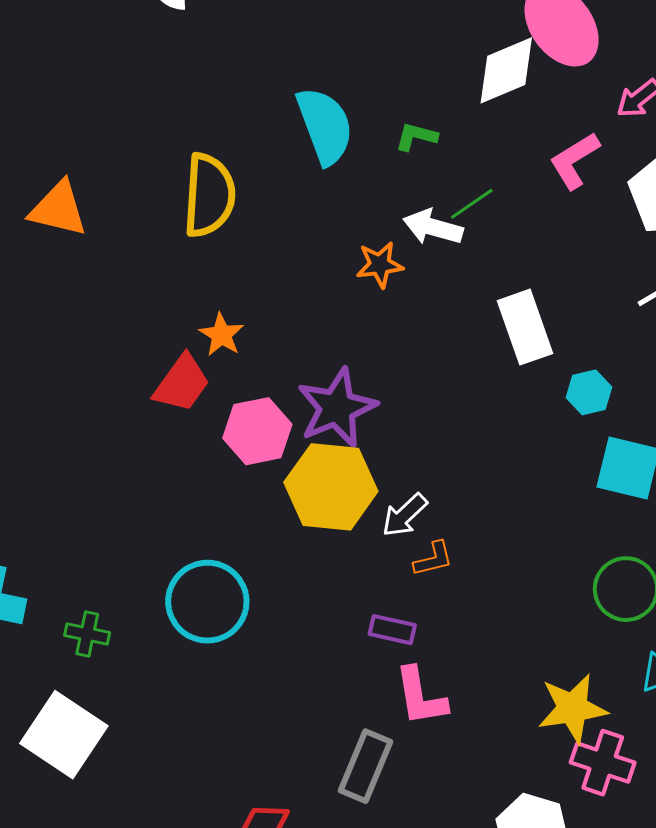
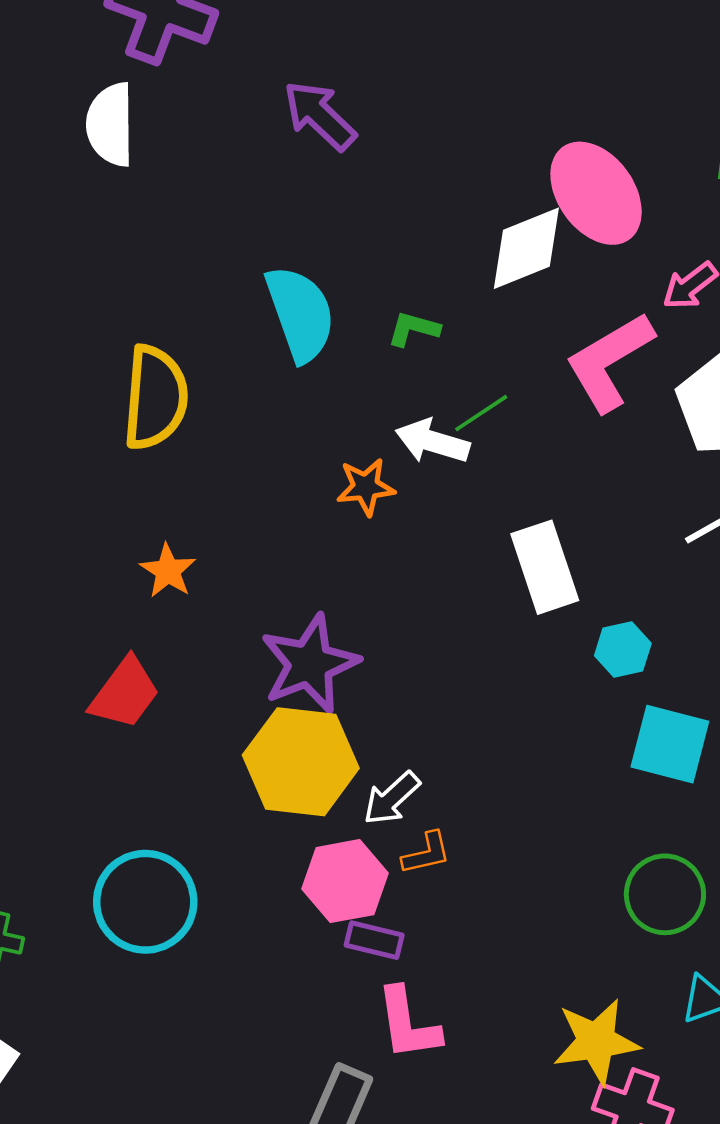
pink L-shape: (574, 161) -> (609, 362), size x1.4
red trapezoid: (182, 383) -> (125, 693), moved
pink hexagon: (257, 431) -> (345, 881), moved

